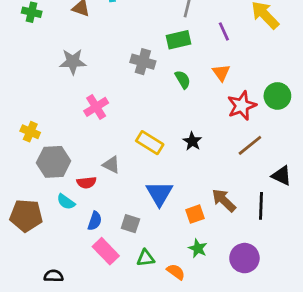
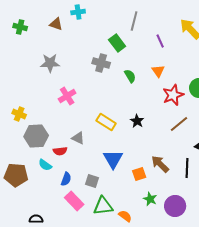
green rectangle: (179, 40) -> (117, 43), moved, turned 66
green star: (198, 248) -> (150, 199), moved
green triangle: (146, 258) -> (103, 206), size x1.5

